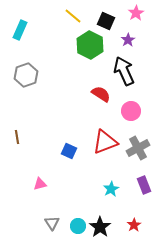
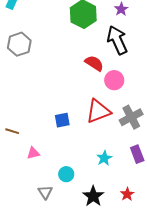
pink circle: (131, 111) -> (114, 80), moved
brown line: (17, 137) -> (12, 131), moved, turned -64
blue square: (69, 151) -> (62, 120), turned -35
cyan circle: (78, 226) -> (66, 174), moved

